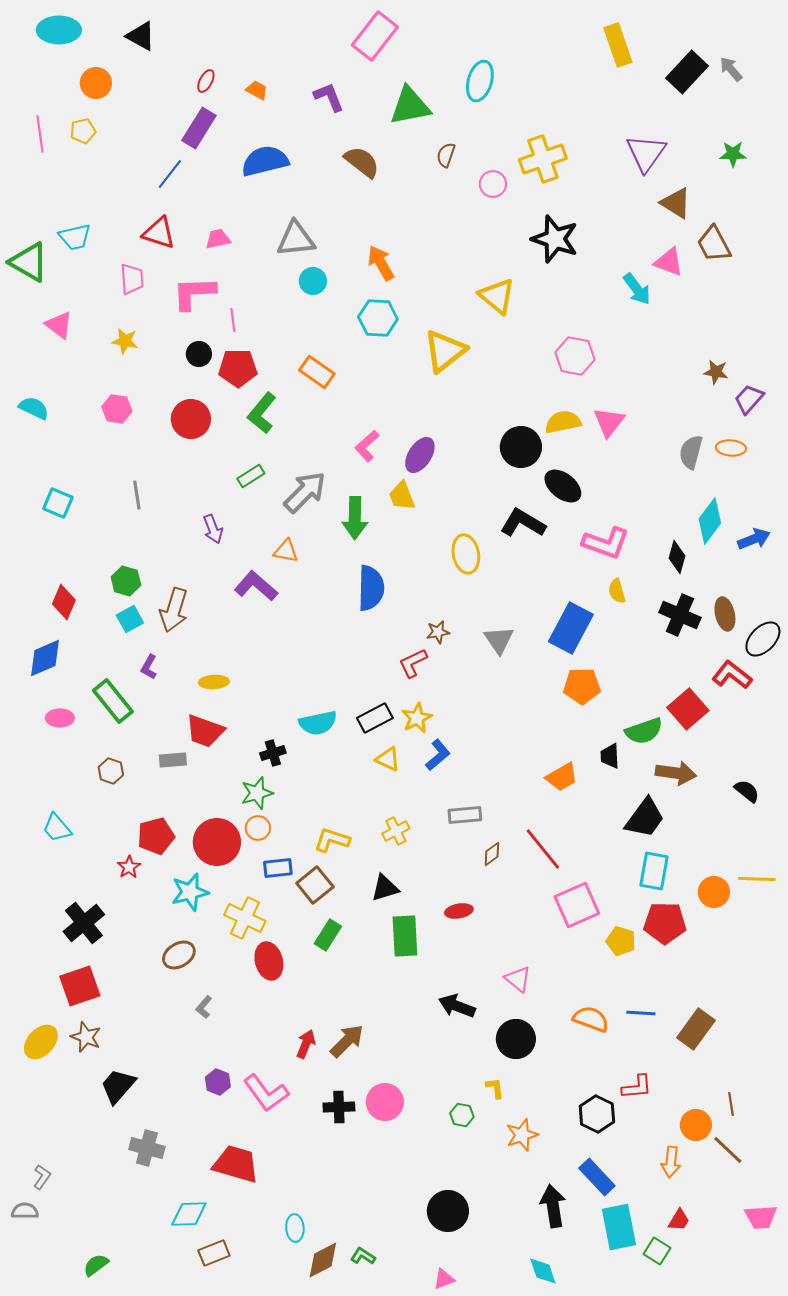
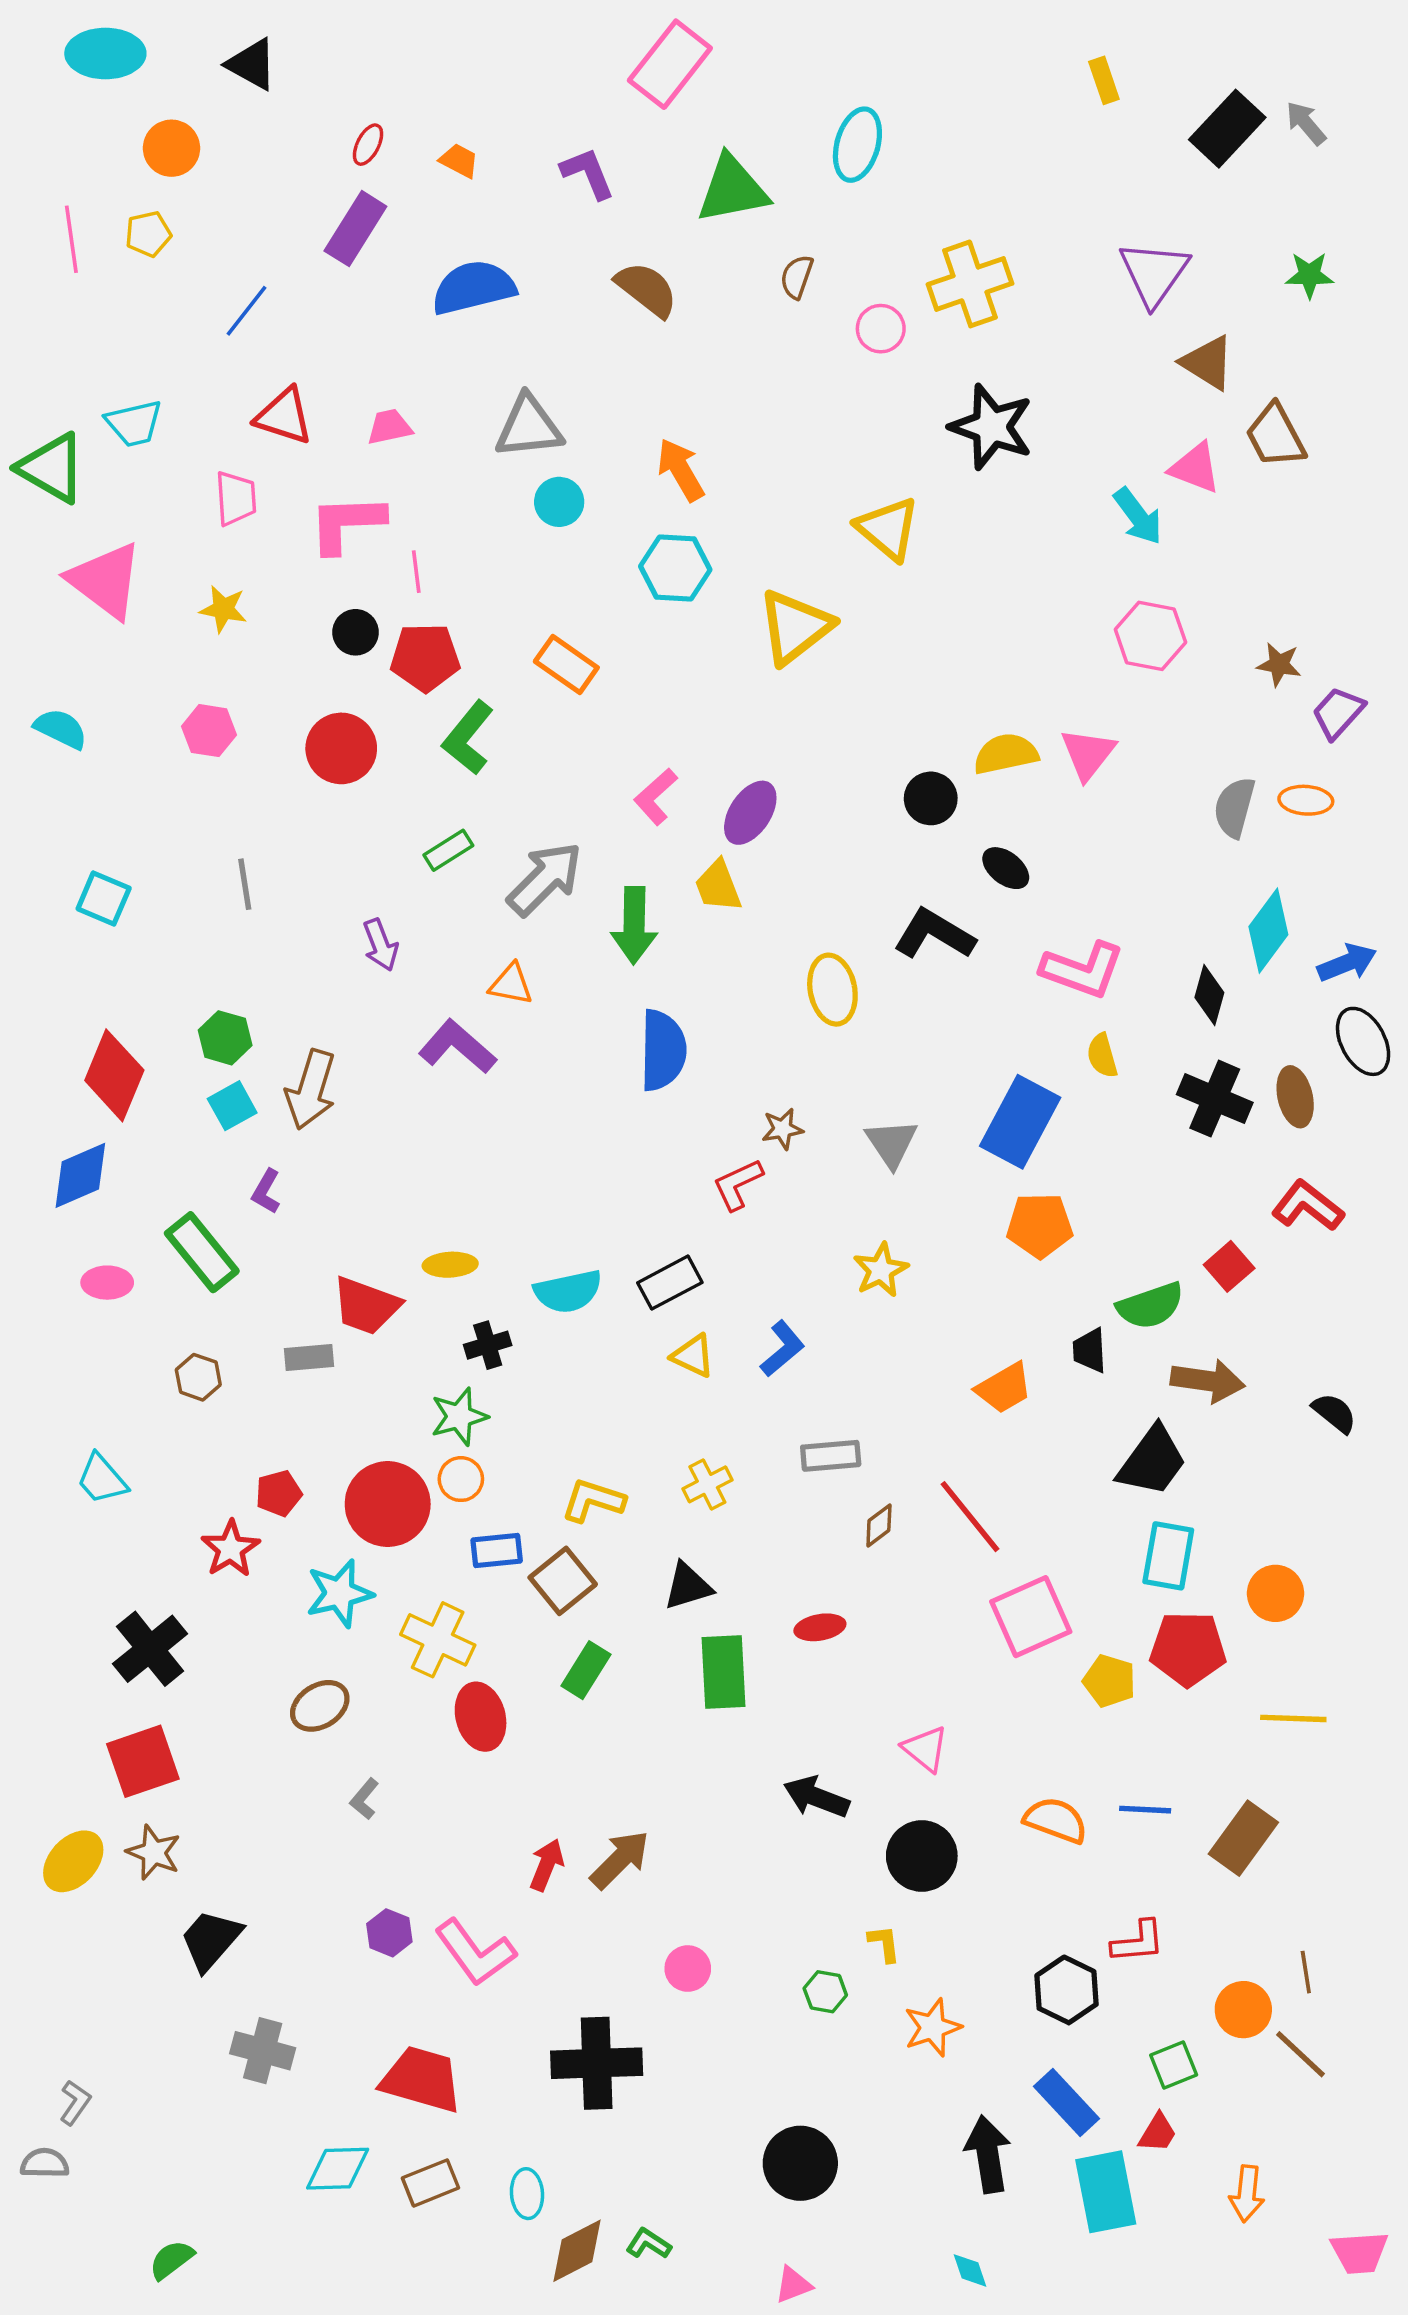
yellow rectangle: (618, 45) -> (1104, 80), size x0.6
blue line: (170, 174) -> (247, 311), moved
pink triangle: (59, 325) -> (105, 580), size x1.6
pink hexagon: (575, 356) -> (1150, 636), moved
black circle: (521, 447) -> (931, 798), size x0.7
black ellipse: (563, 486) -> (1006, 868), size x0.7
red diamond: (64, 602) -> (114, 1075), size x1.4
black ellipse: (763, 639) -> (1363, 1041), moved, turned -72
yellow ellipse: (214, 682) -> (450, 1265), moved
red square: (688, 709) -> (1229, 1266), size x0.7
yellow star: (417, 718) -> (881, 1270), moved
red pentagon: (156, 836) -> (279, 1493), size x0.7
red star: (129, 867) -> (230, 1549), size x1.4
yellow line: (757, 879) -> (1293, 1718), moved
pink circle: (385, 1102) -> (688, 1969), size x0.7
black cross: (339, 1107) -> (597, 2063), moved, size x1.6
orange arrow: (671, 1162) -> (1247, 2194), moved
pink trapezoid: (761, 1217) -> (1359, 2253), moved
red trapezoid: (679, 1220) -> (1158, 2133), moved
green square: (657, 1251) -> (1174, 2065), moved, turned 36
brown rectangle: (214, 1253) -> (431, 2183), moved
cyan diamond: (543, 1271) -> (970, 2270), size x0.7

